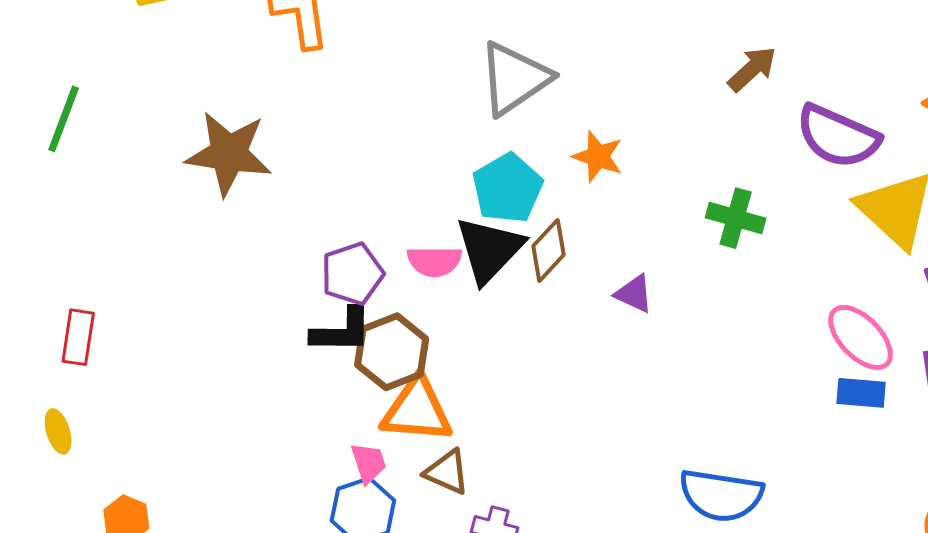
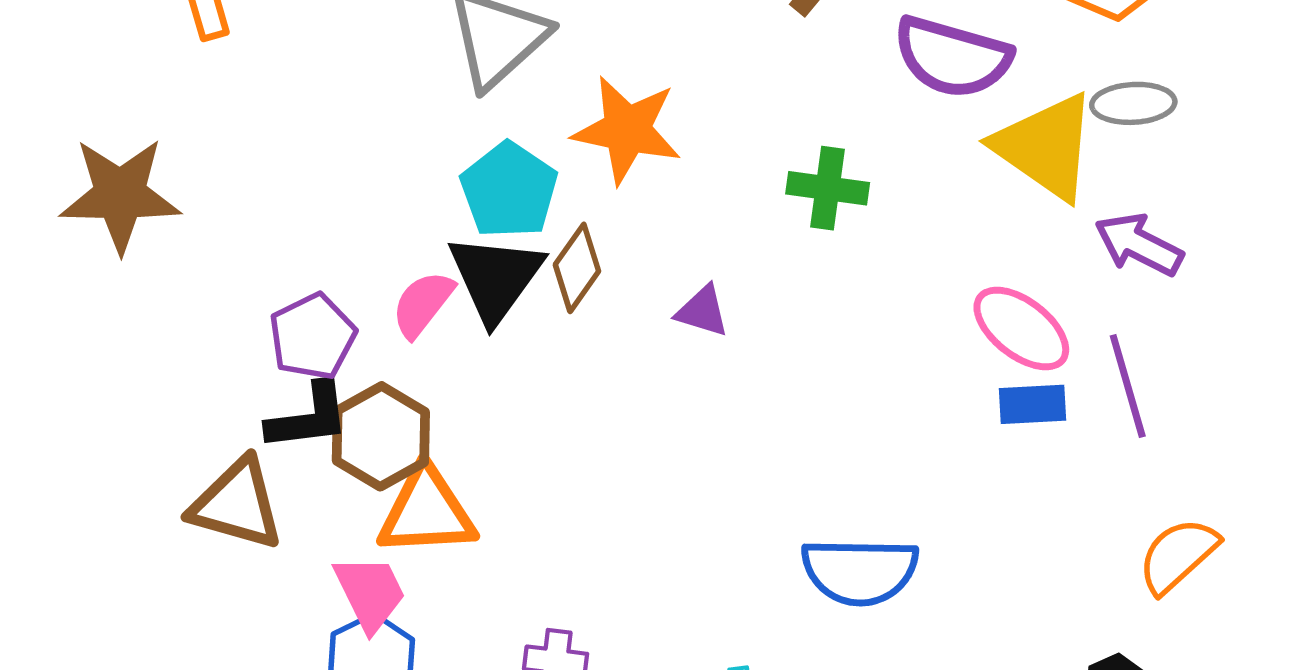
orange star: (598, 157) -> (627, 130), size x1.5
pink semicircle: (434, 261) -> (423, 304), turned 136
pink trapezoid: (369, 463) -> (370, 593), size x1.4
brown triangle: (447, 472) -> (237, 504), moved, size x1.5

